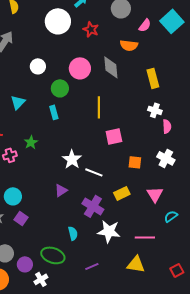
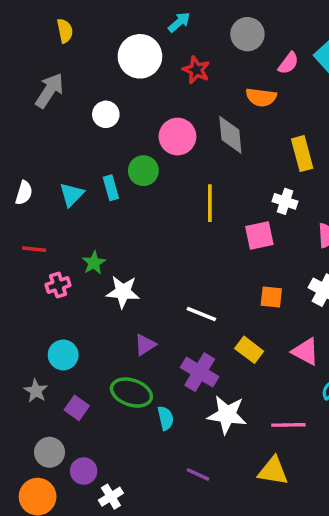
white circle: (38, 66) -> (106, 114), moved
white cross: (155, 110) -> (285, 201), moved
cyan rectangle: (54, 112) -> (111, 188), moved
pink square: (114, 136) -> (259, 236), moved
white star: (72, 159) -> (123, 292), moved, turned -30
yellow rectangle: (122, 193) -> (249, 350), turned 63
pink triangle: (155, 194) -> (305, 352), turned -30
purple square: (21, 218) -> (77, 408), moved
green ellipse: (53, 255) -> (131, 393), moved
purple line: (92, 266) -> (198, 474), turned 48

